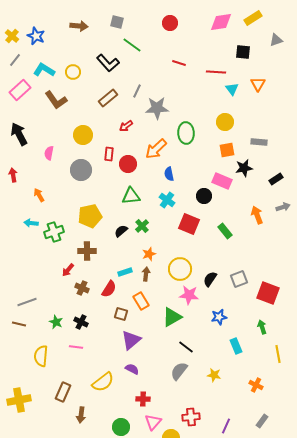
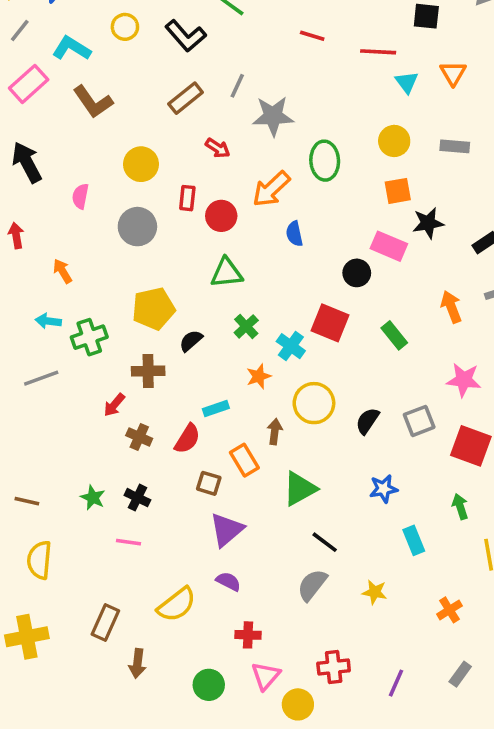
yellow circle: (73, 72) -> (125, 27), moved
red arrow: (126, 126) -> (218, 148), turned -112
gray rectangle: (259, 142) -> (455, 146), moved
cyan cross: (167, 200) -> (291, 346), moved
black semicircle: (121, 231) -> (191, 341), moved
brown arrow: (146, 274) -> (275, 432), moved
pink star: (189, 295) -> (464, 380), moved
gray line: (27, 302) -> (41, 378), moved
yellow semicircle: (41, 356) -> (39, 560), moved
orange cross: (256, 385) -> (449, 610), turned 32

